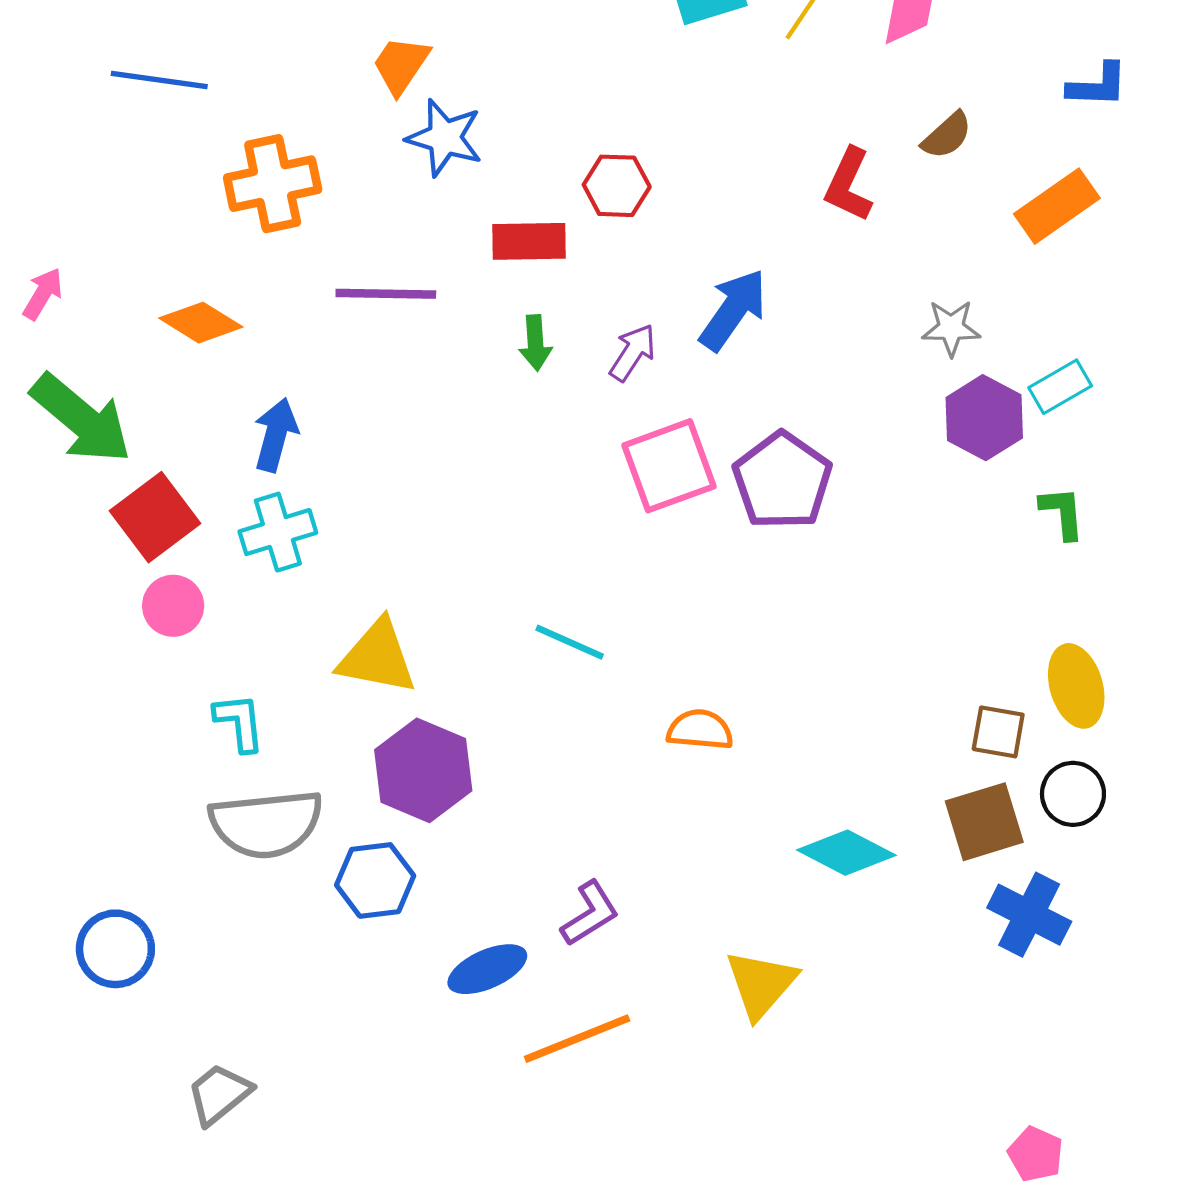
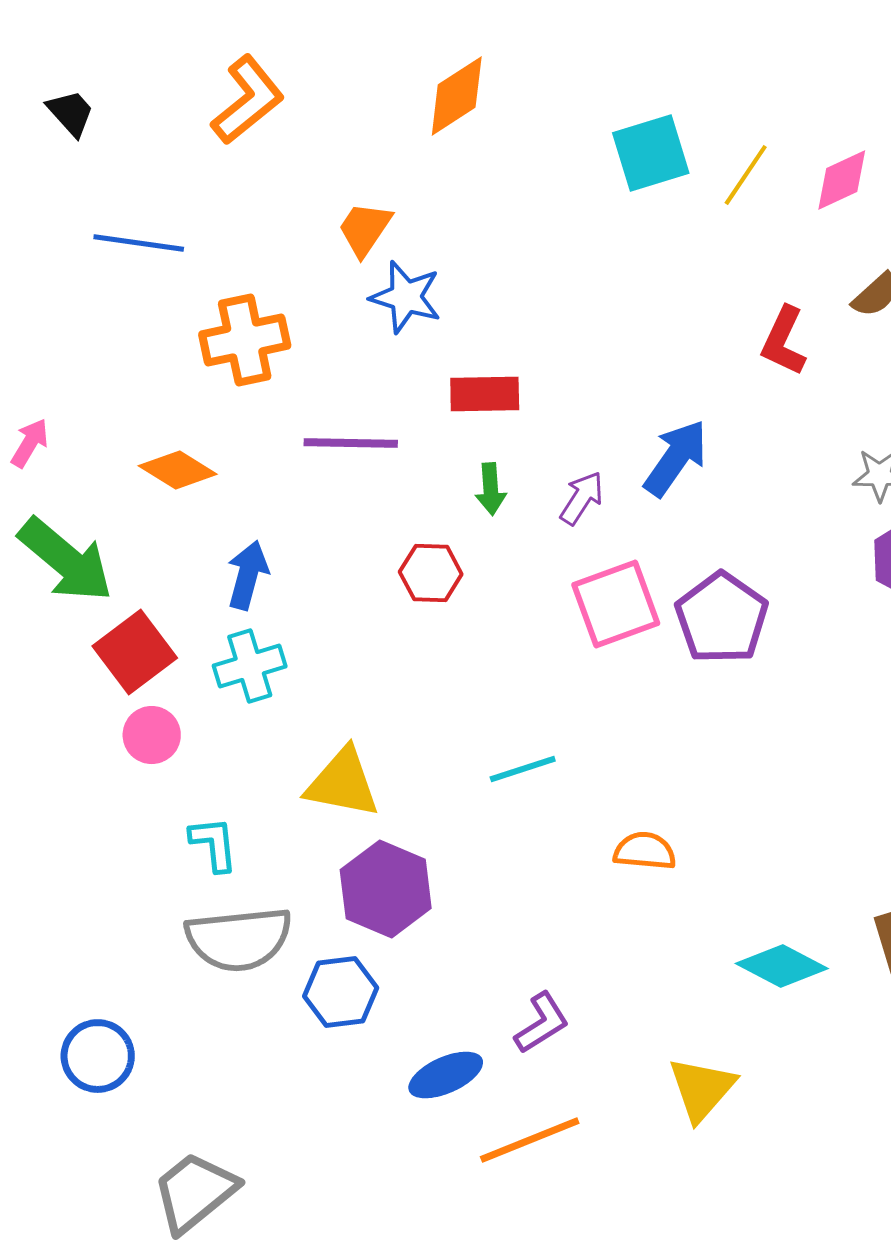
red hexagon: (617, 186) -> (431, 573), moved
cyan line: (570, 642) -> (523, 769), turned -42
gray trapezoid: (219, 1094) -> (195, 1192), size x1.4

